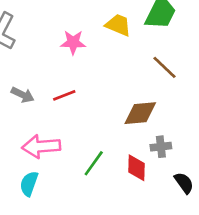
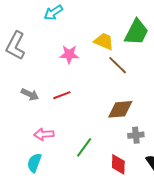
brown line: (164, 67) -> (118, 65), moved
pink arrow: (41, 146) -> (44, 134), size x0.7
red diamond: (136, 168) -> (118, 164), moved

